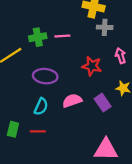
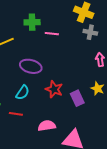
green cross: (38, 37) -> (32, 22), moved
red star: (92, 66) -> (54, 89), moved
pink semicircle: (72, 101) -> (47, 126), moved

